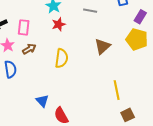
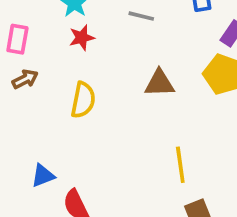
brown triangle: (102, 46) -> (159, 83), turned 36
blue triangle: (42, 101) -> (43, 176), turned 48

